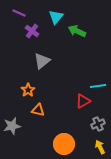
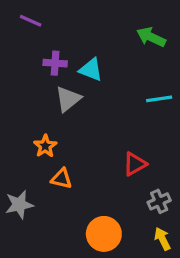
cyan triangle: (56, 17) -> (91, 70), moved, turned -49
purple cross: (32, 31) -> (55, 63), moved, turned -32
green arrow: (77, 31) -> (151, 37), moved
cyan line: (98, 86) -> (159, 99), moved

